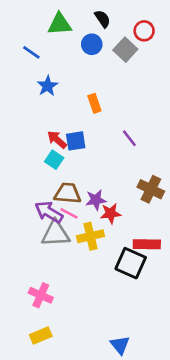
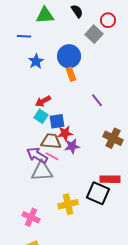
blue circle: (92, 44) -> (69, 56), moved, size x1.5
blue line: (31, 52) -> (24, 36), turned -32
red arrow: (57, 140) -> (43, 101), turned -70
blue square: (76, 141) -> (57, 121), moved
red star: (111, 213) -> (65, 133), moved
yellow cross: (90, 236) -> (68, 204), moved

